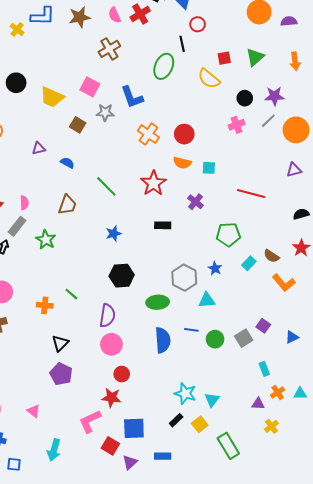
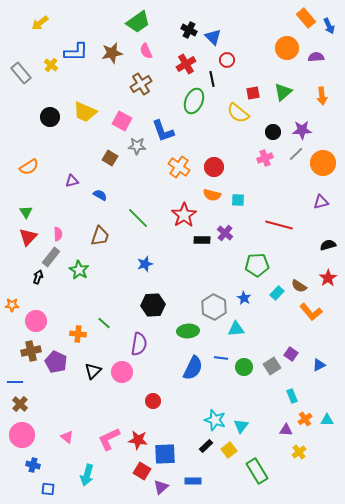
red cross: (140, 14) -> (186, 64), moved
yellow trapezoid: (52, 97) -> (85, 112), moved
black rectangle: (163, 225) -> (202, 240), moved
blue semicircle: (163, 340) -> (193, 368), turned 30
pink circle: (111, 344) -> (122, 372), moved
purple pentagon: (61, 374) -> (56, 362), moved
red star: (111, 398) -> (138, 440), moved
pink L-shape: (90, 421) -> (109, 439), moved

